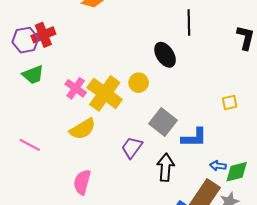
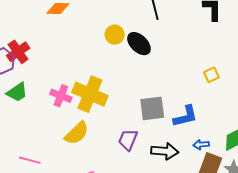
yellow circle: (139, 83) -> (115, 35), moved
gray square: (163, 122) -> (152, 108), turned -32
blue arrow: (218, 166) -> (201, 145), moved
black arrow: (165, 167) -> (165, 151), turned 104

